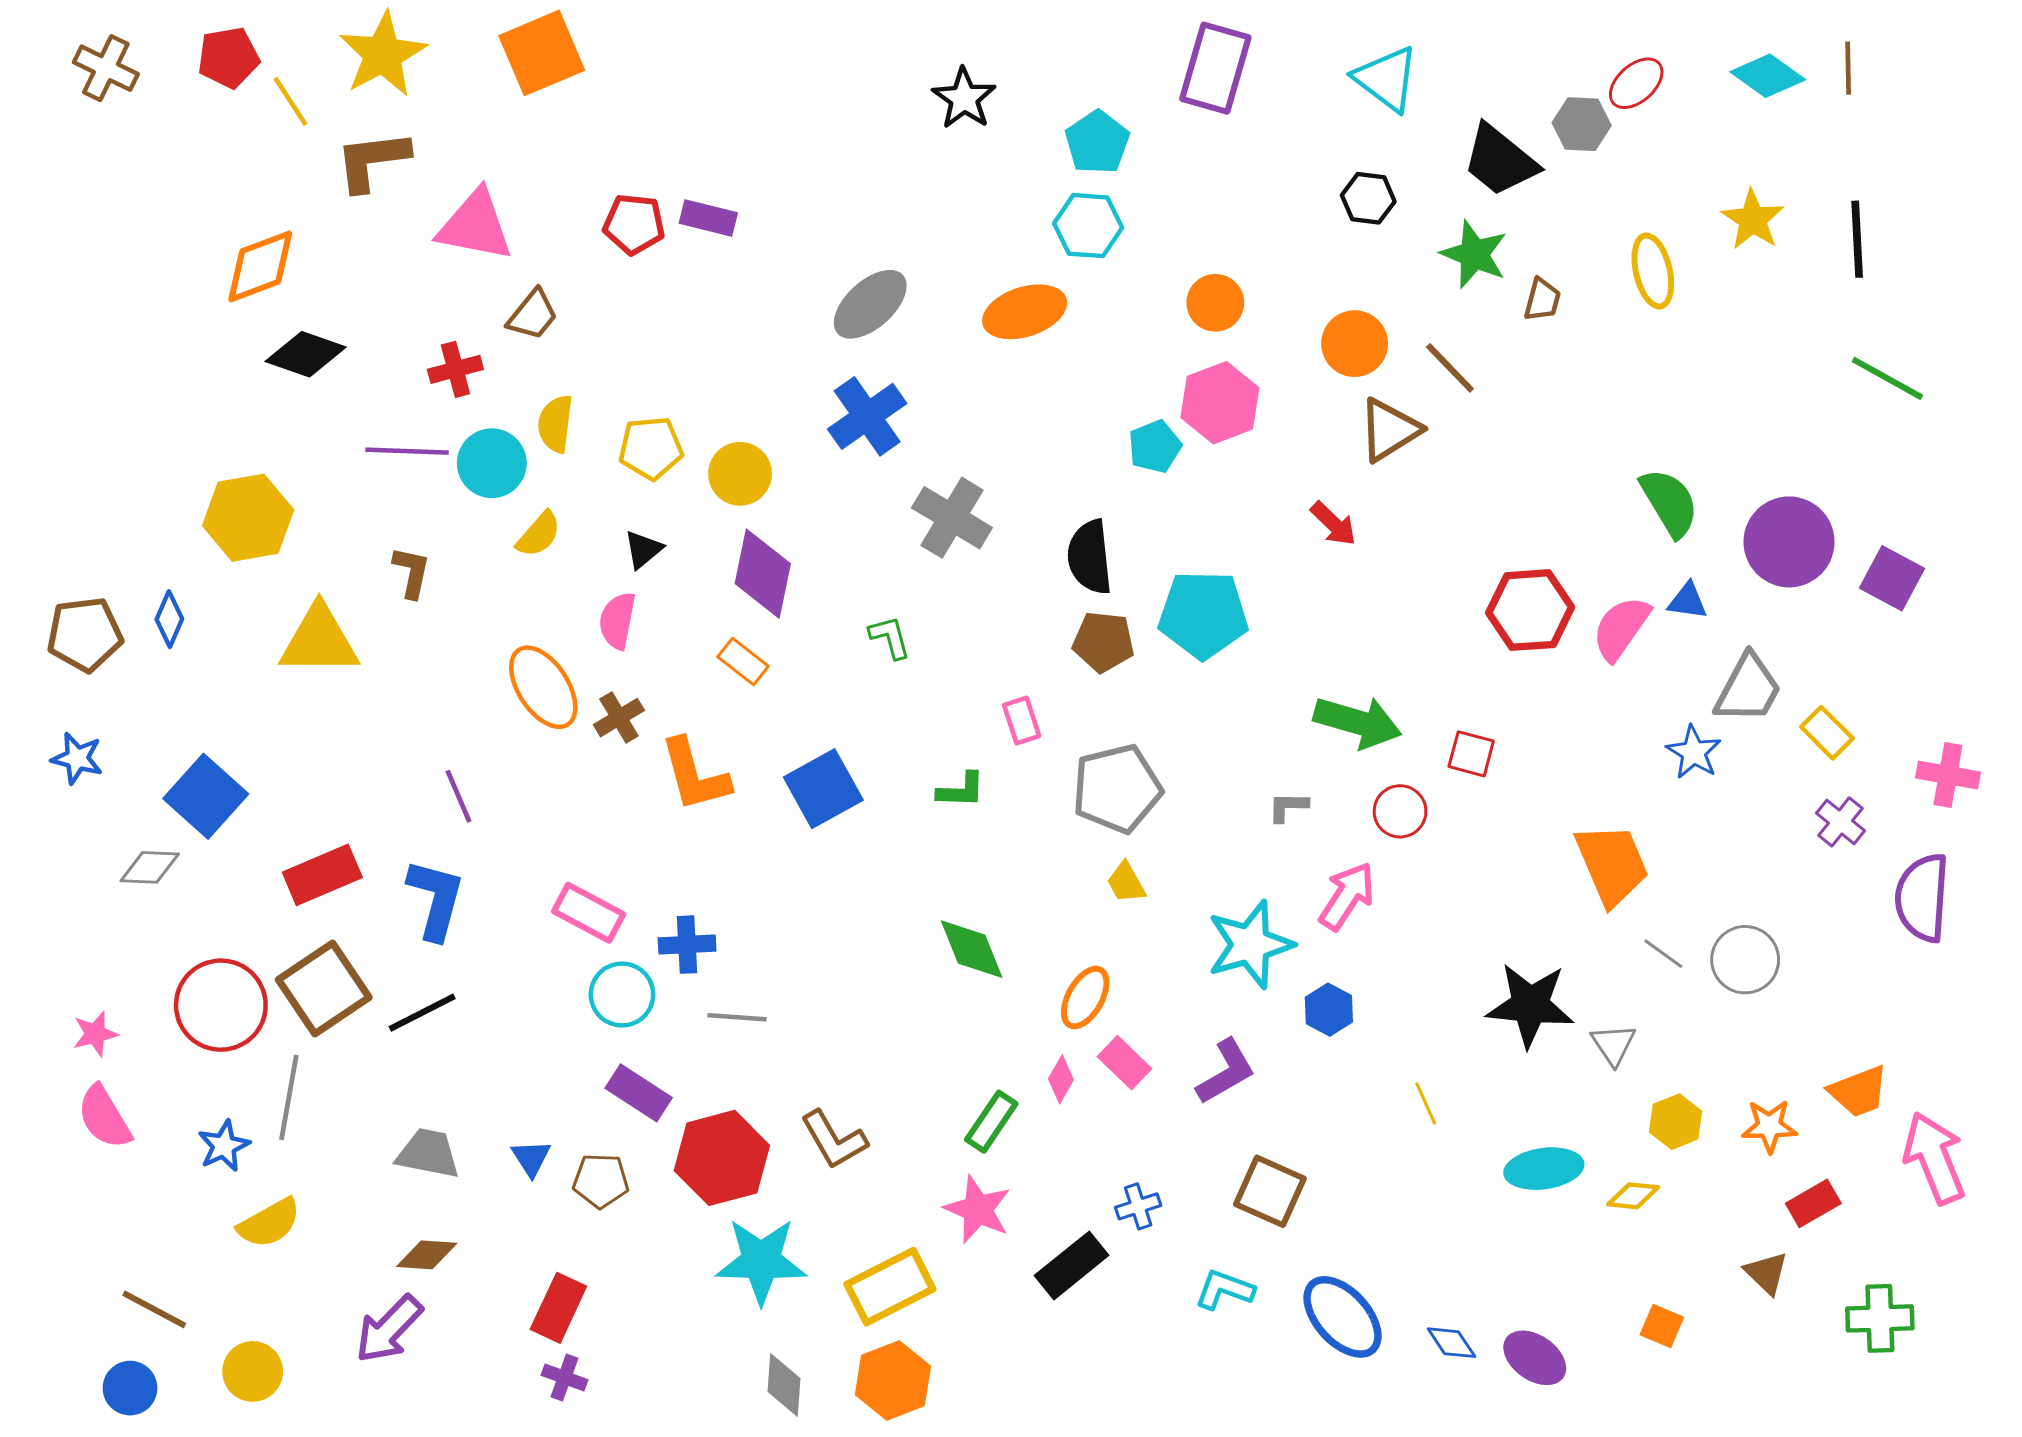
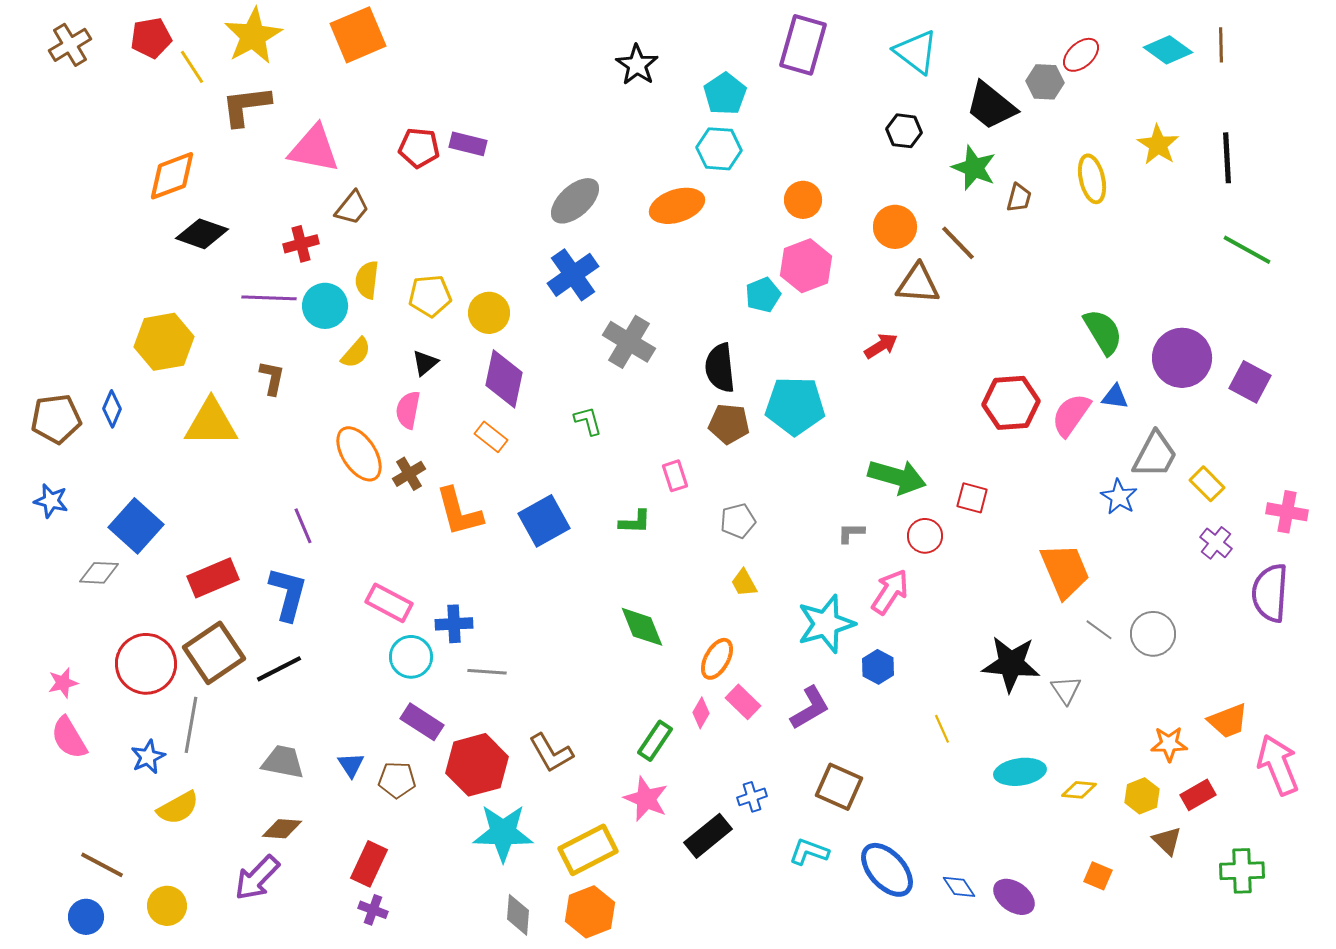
brown cross: (106, 68) -> (70, 45), turned 33
brown triangle: (1389, 430) -> (918, 284), turned 36
red arrow: (1333, 524) -> (881, 346), turned -76
gray pentagon: (1117, 789) -> (738, 521), size x0.6
yellow hexagon: (1676, 1122) -> (1142, 796), moved

